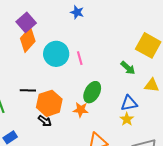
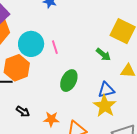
orange hexagon: (49, 103) -> (17, 68), moved
orange star: (81, 110) -> (51, 119), moved
yellow star: (127, 119) -> (105, 106), size x1.6

